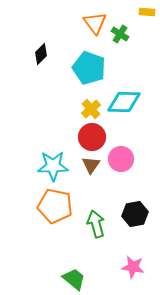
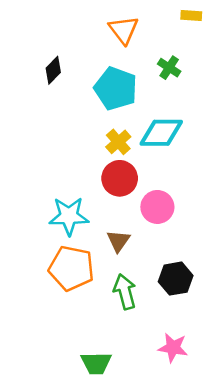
green cross: (120, 34) -> (169, 68), moved
brown triangle: (91, 165) -> (118, 241), moved
green trapezoid: (74, 279) -> (96, 363), turned 140

